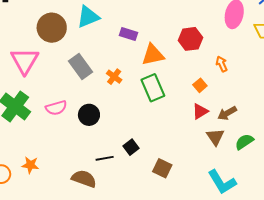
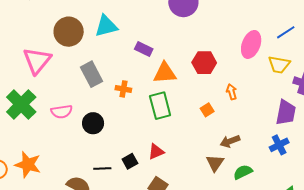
orange cross: (114, 77) -> (123, 89), turned -35
red triangle: (200, 111) -> (156, 152), moved
orange star: (30, 165) -> (28, 165), size x1.5

